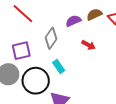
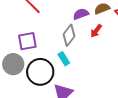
gray diamond: (51, 38) -> (69, 35), moved
red arrow: (88, 45) -> (96, 31), moved, turned 96

